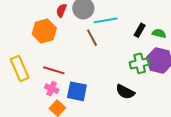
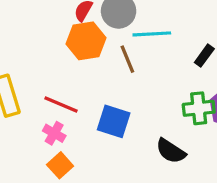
orange hexagon: (44, 31) -> (86, 41), moved
blue square: (77, 91) -> (114, 121), moved

